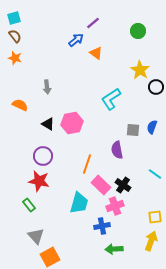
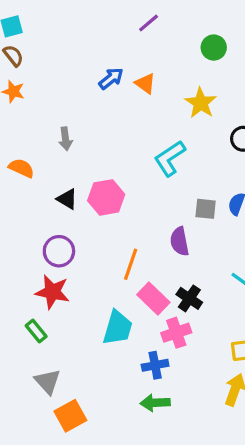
purple line: (93, 23) -> (149, 23), moved
blue arrow: (76, 40) -> (111, 78), moved
yellow star: (140, 70) -> (201, 103), moved
green arrow: (114, 249) -> (155, 403), moved

